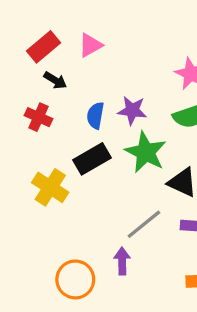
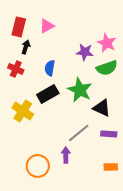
red rectangle: (44, 47) -> (19, 27), turned -36
black arrow: (55, 80) -> (26, 47), turned -104
purple star: (132, 110) -> (85, 52), moved

